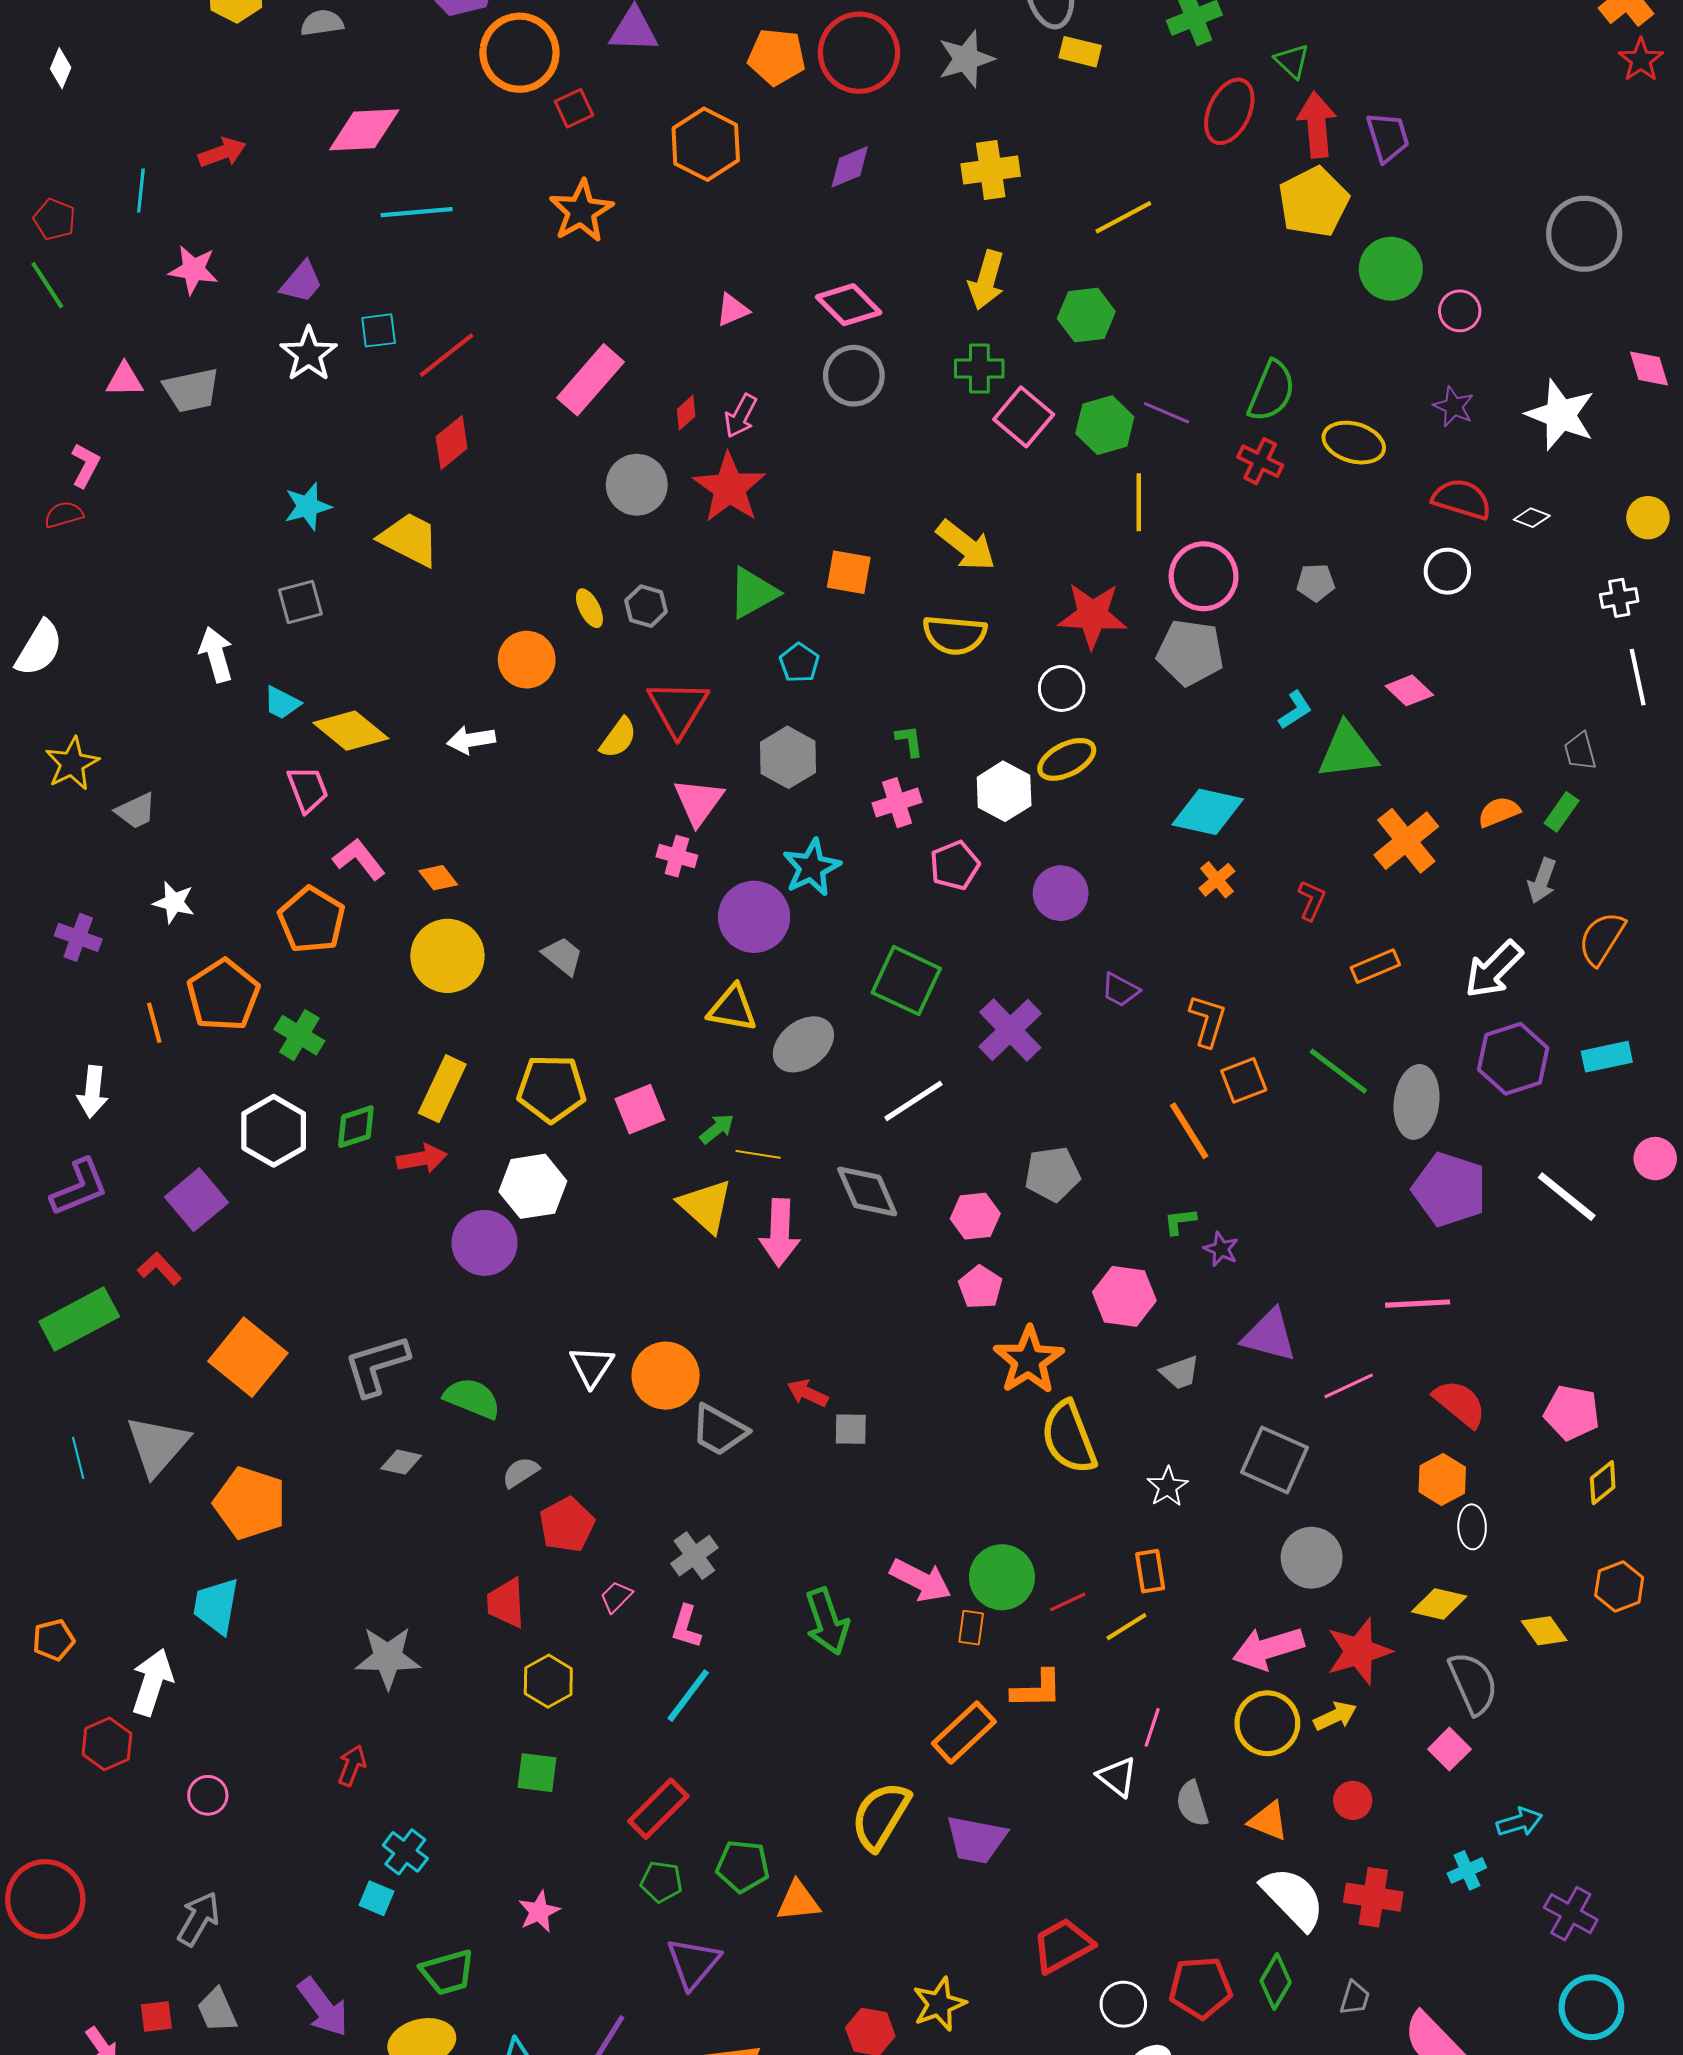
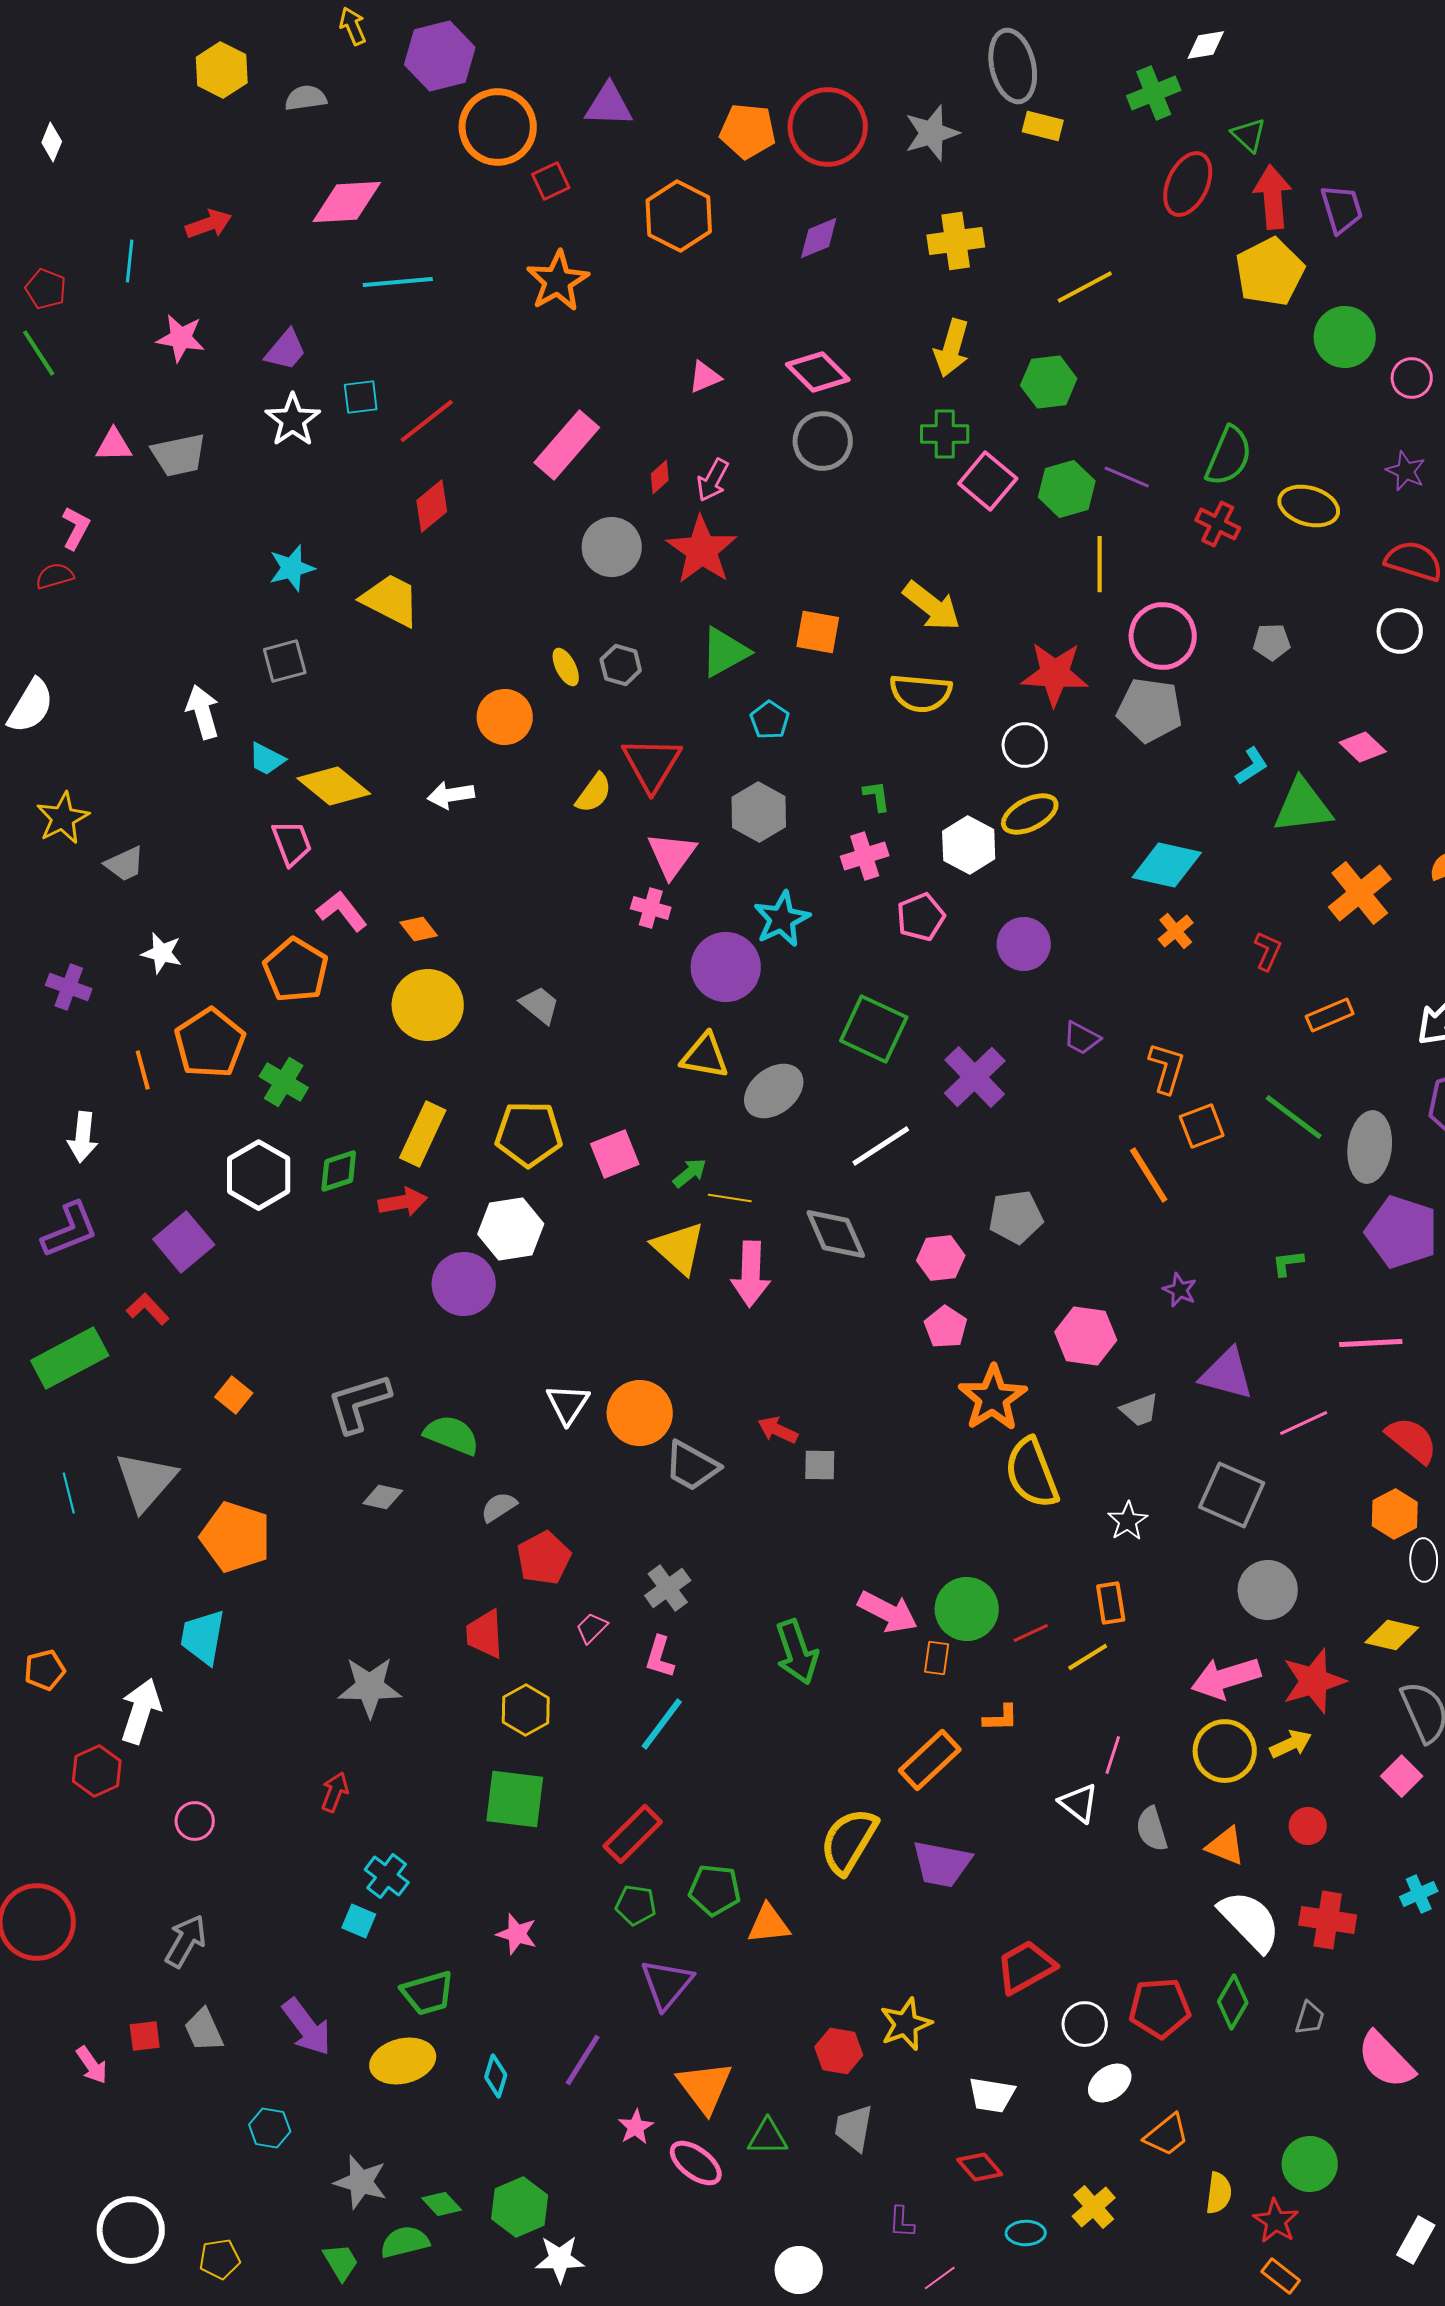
green L-shape: (1180, 1221) -> (1288, 1263), moved
orange square: (248, 1357) -> (234, 1395), size x0.5
orange L-shape: (1037, 1689) -> (1001, 1718), size x0.7
green square: (537, 1773) -> (515, 1799), size x1.5
pink star: (539, 1912) -> (517, 1934), turned -30

